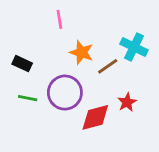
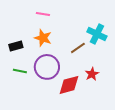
pink line: (59, 19) -> (43, 14), turned -72
orange star: (81, 52) -> (43, 38), moved
black rectangle: (22, 64) -> (16, 46), turned -40

